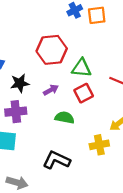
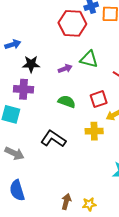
red hexagon: (52, 50) -> (72, 23), moved
purple arrow: (51, 90) -> (65, 69), moved
red square: (84, 93) -> (99, 99), moved

